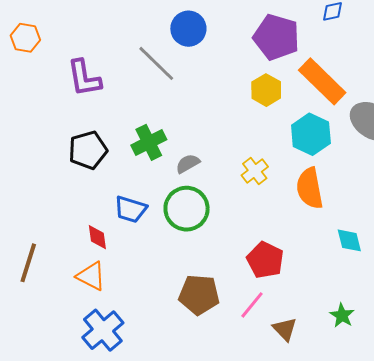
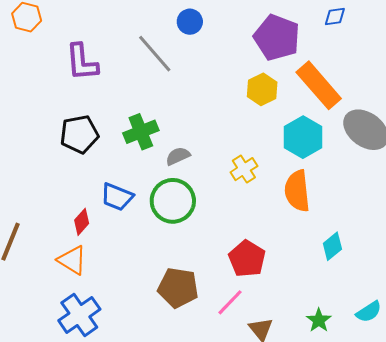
blue circle: (188, 29) -> (190, 22), size x0.7
red diamond: (97, 237) -> (82, 222), turned 44
cyan diamond: (349, 240) -> (332, 246), turned 60

